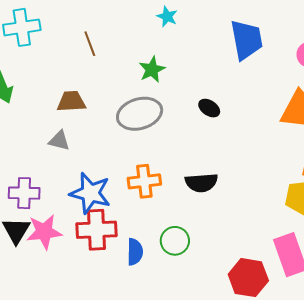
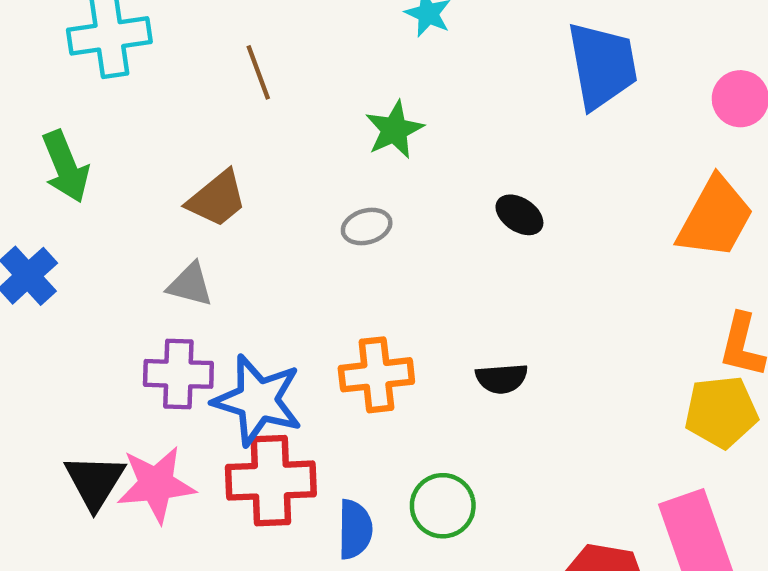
brown trapezoid: (71, 101) -> (217, 199), turned 144
gray ellipse: (140, 114) -> (367, 227), size x0.5
black semicircle: (201, 183) -> (502, 378), size x0.7
purple cross: (24, 193) -> (178, 374), moved

